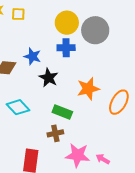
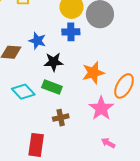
black star: (49, 78) -> (54, 62), turned -30
green rectangle: (62, 112) -> (52, 87), moved
pink star: (78, 155) -> (101, 108), moved, turned 30

